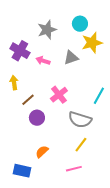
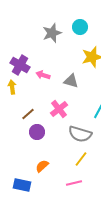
cyan circle: (80, 24) -> (80, 27), moved
gray star: (47, 30) -> (52, 33), moved
gray triangle: (71, 58) -> (71, 81), moved, turned 35
yellow arrow: (14, 83) -> (12, 87), moved

